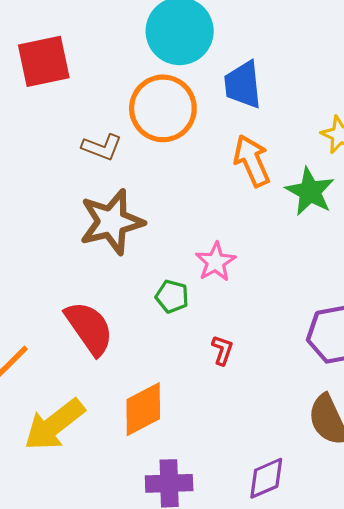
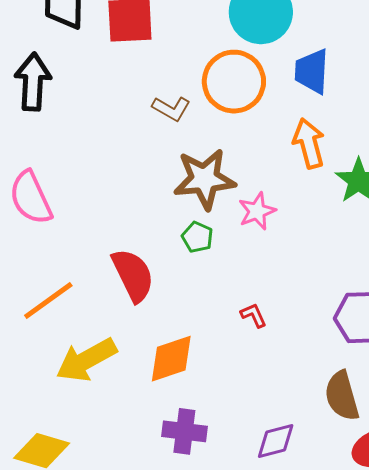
brown star: (112, 222) -> (204, 179), moved
pink star: (216, 262) -> (257, 211), moved
green pentagon: (172, 296) -> (197, 237), moved
red L-shape: (222, 350) -> (254, 315), turned -52

